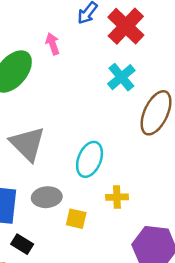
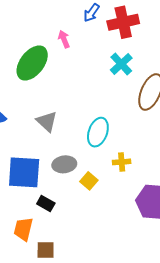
red cross: (126, 26) -> (123, 22), turned 36
gray triangle: (27, 144) -> (47, 121), size x0.7
yellow square: (76, 219) -> (89, 181), turned 30

